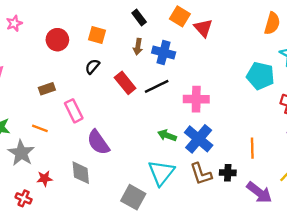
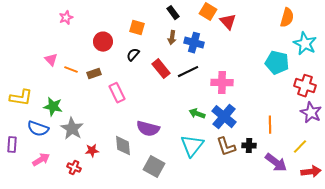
red circle: (57, 40) -> (103, 42), moved
orange line: (40, 128) -> (71, 70), moved
purple semicircle: (98, 142) -> (148, 129), moved, turned -40
gray square: (133, 197) -> (154, 167), moved

